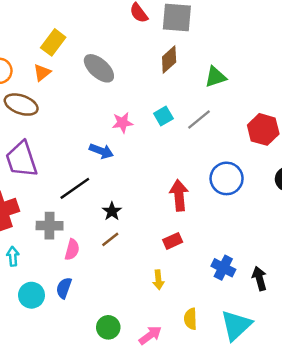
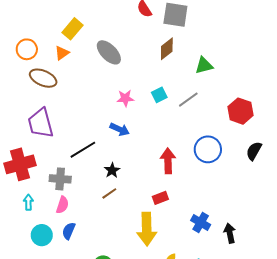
blue arrow: (101, 151) -> (120, 129), moved
pink semicircle: (72, 250) -> (62, 205), moved
yellow arrow: (158, 280) -> (147, 229), size x2.0

